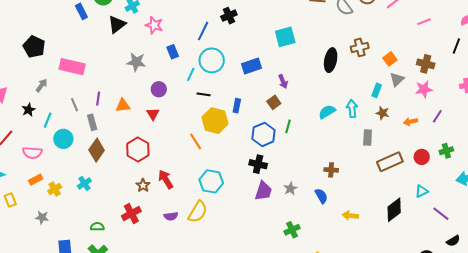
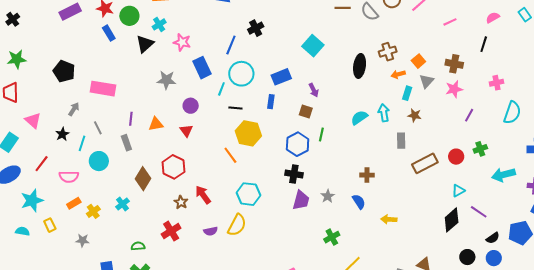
cyan square: (285, 37) -> (313, 46), turned -30
blue rectangle: (173, 52) -> (202, 68), size x1.5
brown square: (274, 102) -> (306, 112), turned -32
gray line: (74, 105) -> (98, 128), moved
blue rectangle: (237, 106) -> (271, 102), moved
orange arrow: (411, 122) -> (398, 74), moved
brown diamond: (97, 150) -> (143, 179), moved
black diamond: (394, 210) -> (452, 220), moved

